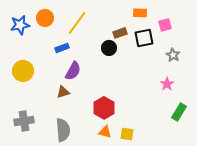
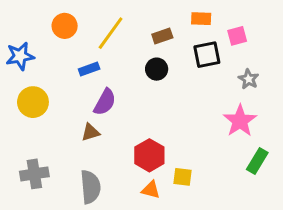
blue star: (20, 25) -> (20, 56), moved
brown rectangle: (120, 33) -> (162, 36), moved
pink star: (167, 84) -> (240, 121), size x1.6
yellow square: (127, 134) -> (182, 177), moved

